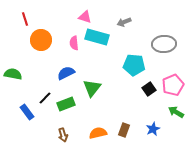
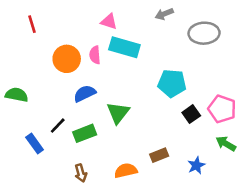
gray arrow: (124, 22) -> (164, 14), moved
orange circle: (41, 40) -> (67, 59), moved
gray ellipse: (164, 44) -> (204, 33), moved
pink pentagon: (173, 85) -> (222, 109), turned -30
brown rectangle: (124, 130) -> (159, 155), moved, turned 48

